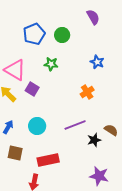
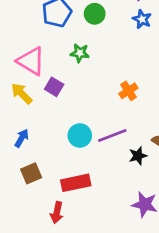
blue star: (97, 62) -> (142, 19), moved
cyan circle: (37, 126) -> (80, 135), moved
brown square: (15, 153) -> (31, 173), turned -35

